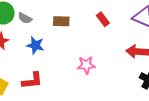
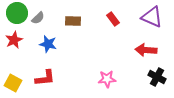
gray semicircle: (25, 18) -> (38, 18), turned -72
pink star: (86, 65) -> (107, 79), moved

